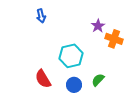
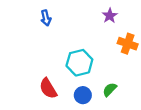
purple star: (98, 26) -> (110, 16), moved

